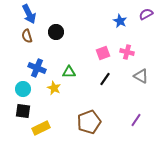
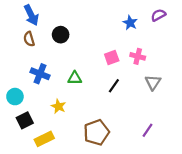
gray triangle: (141, 76) -> (153, 82), turned 35
yellow star: (54, 88) -> (58, 106), moved
cyan circle: (23, 89) -> (15, 97), moved
black square: (23, 111) -> (25, 120), turned -35

